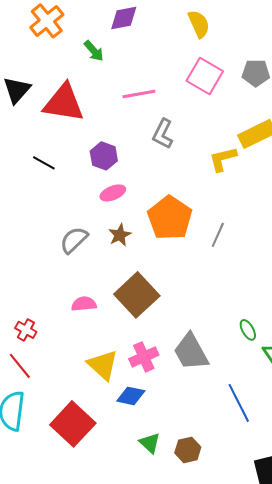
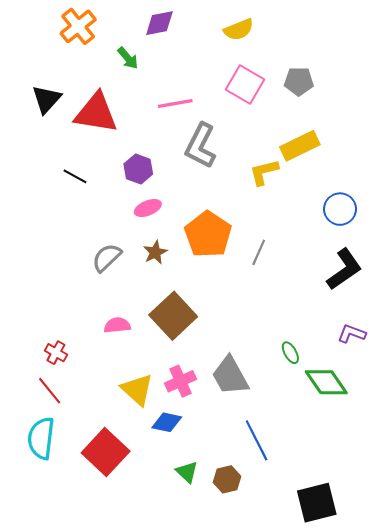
yellow semicircle: (199, 24) -> (239, 30), turned 92
gray L-shape: (163, 134) -> (201, 146), size x1.4
blue line: (239, 403) -> (257, 440), moved

